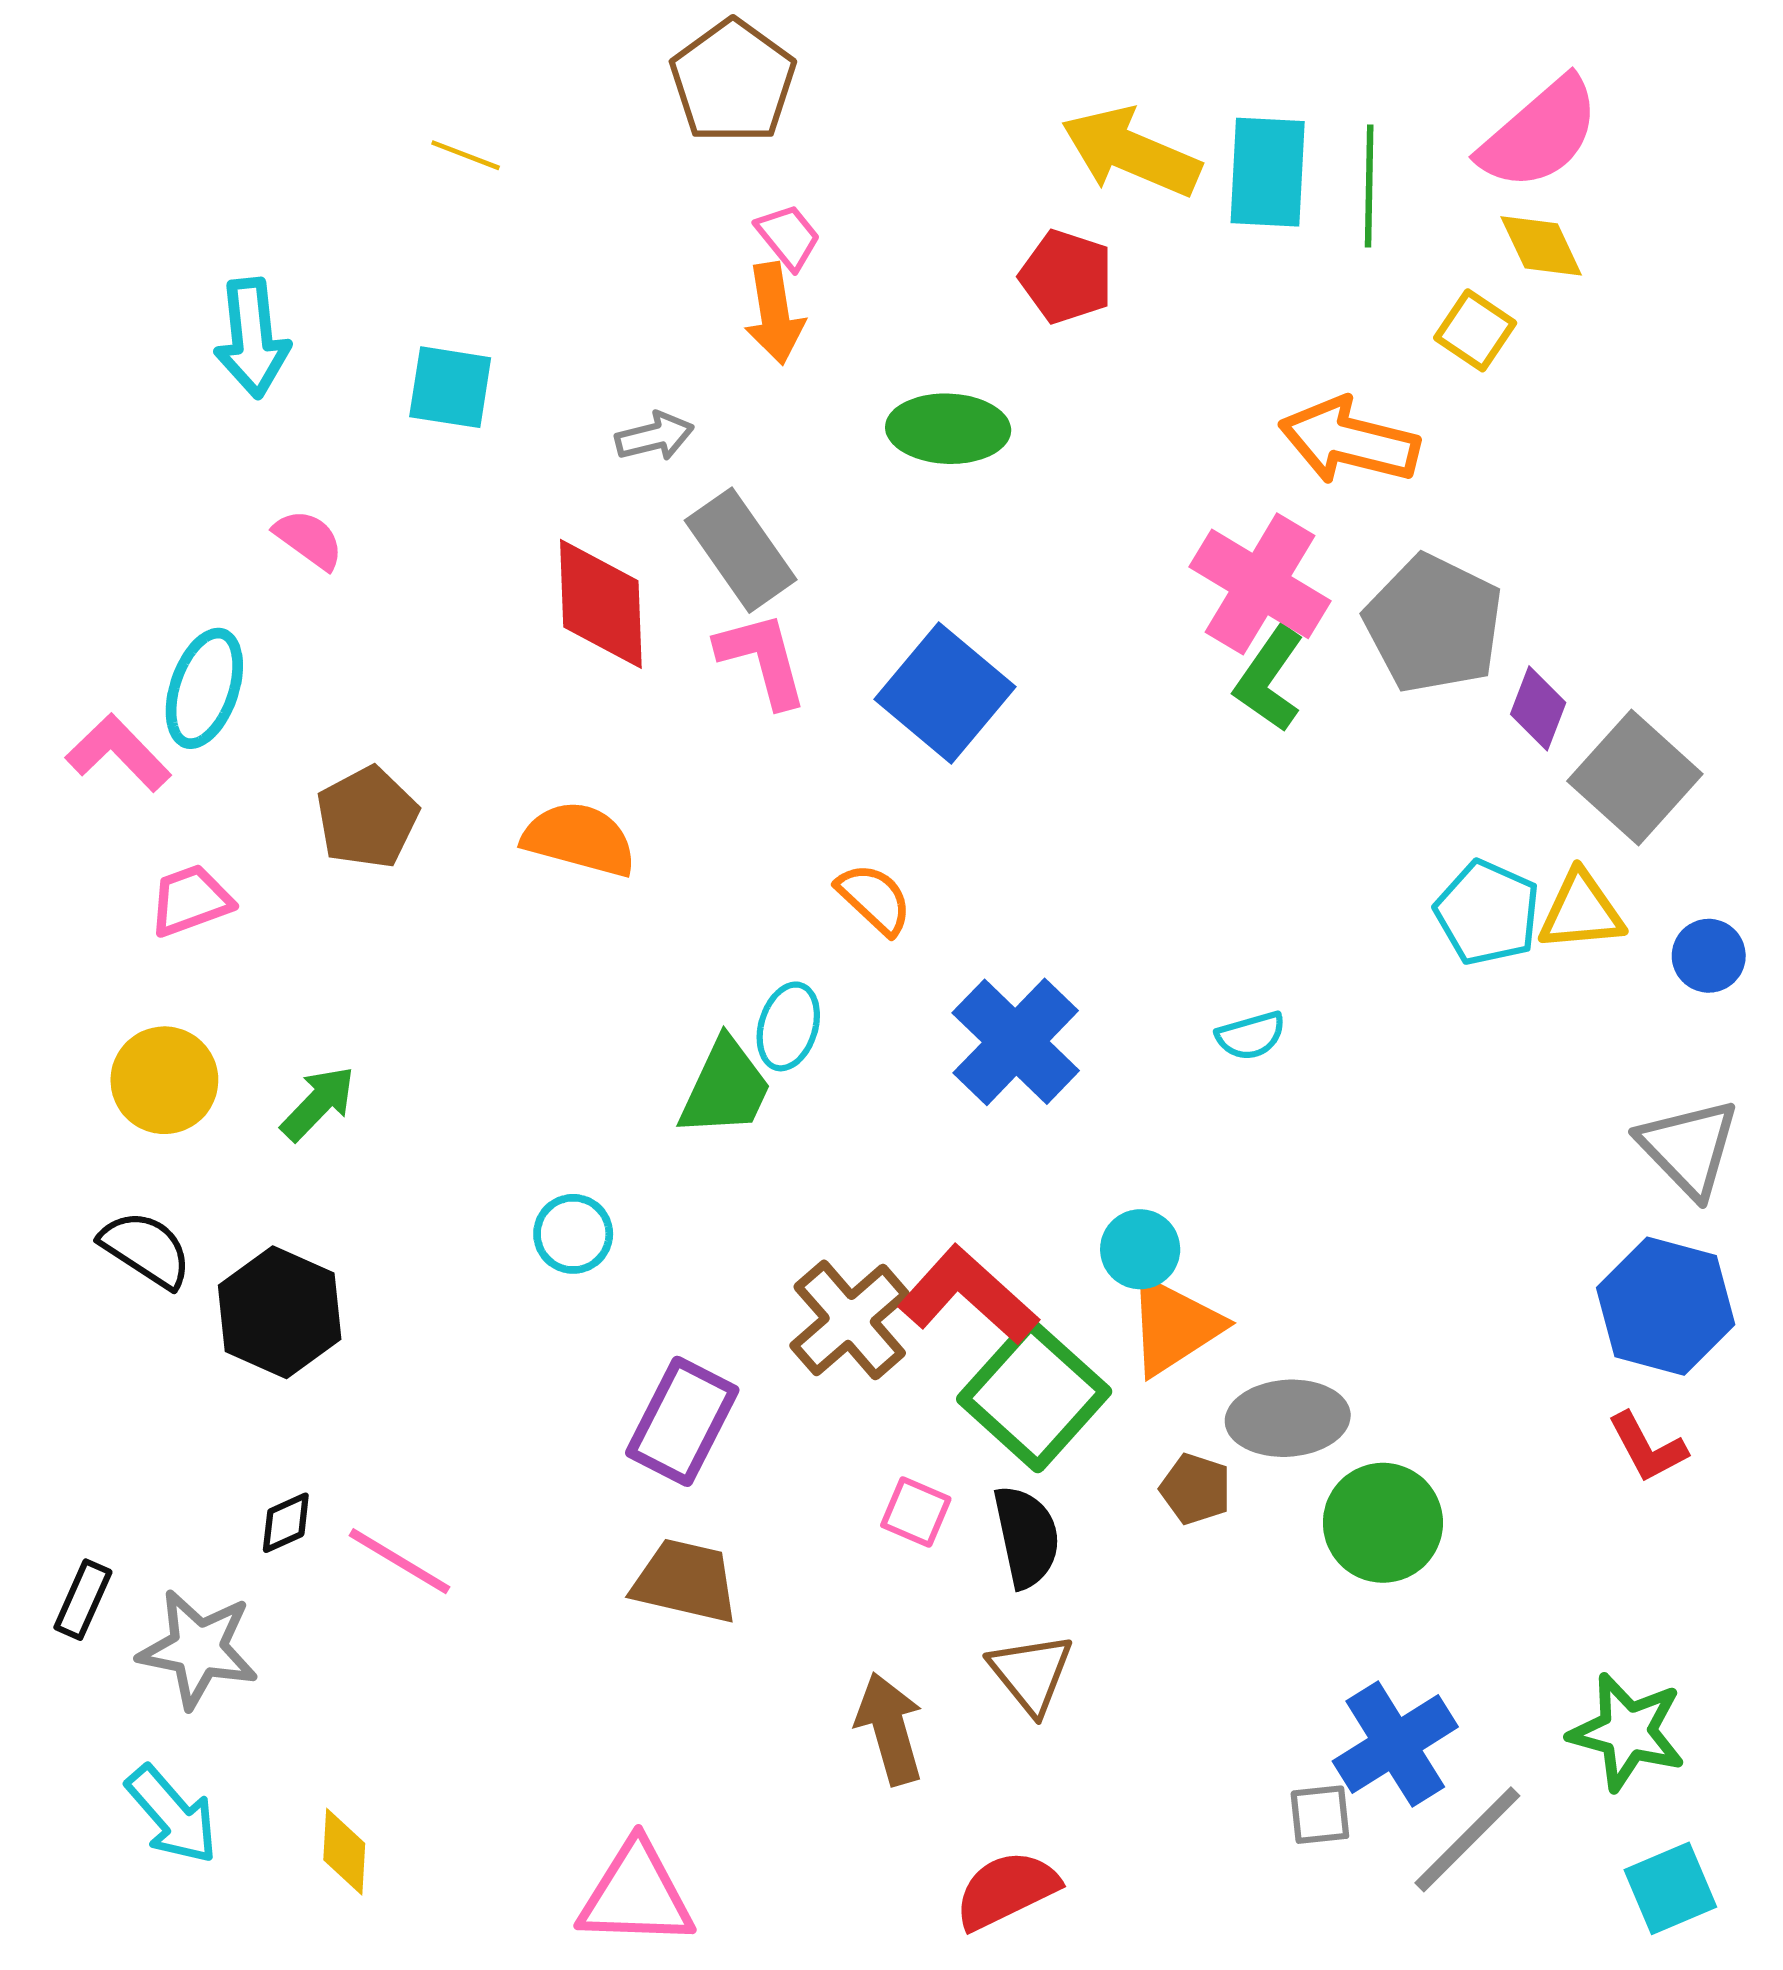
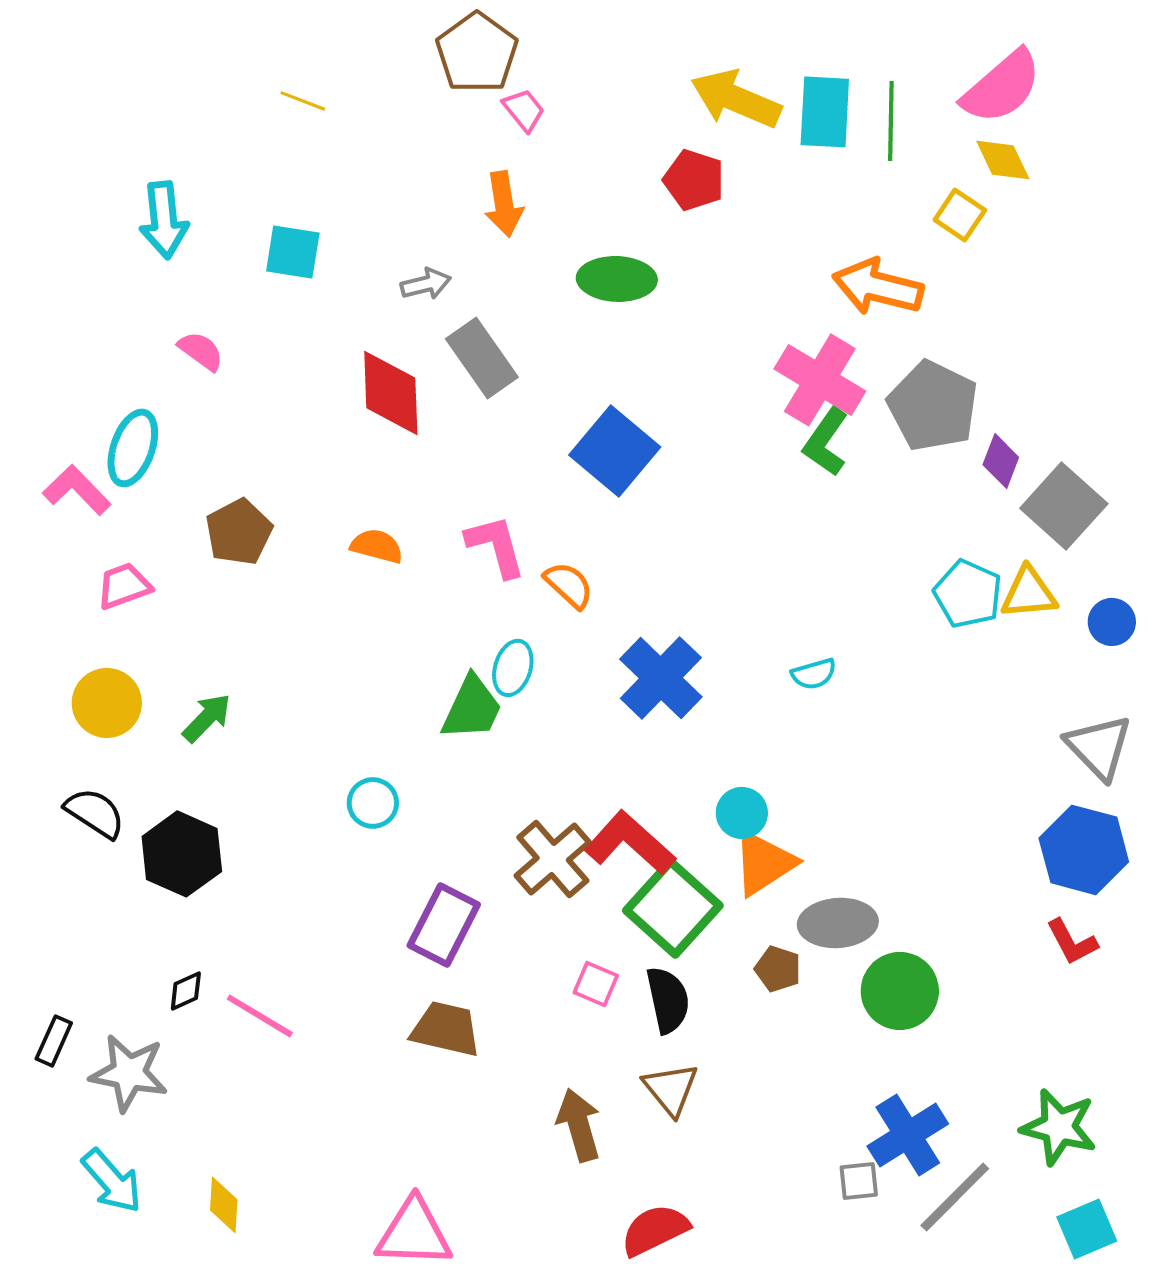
pink trapezoid: (788, 237) -> (524, 110), moved
pink L-shape: (762, 659) -> (496, 546), moved
orange semicircle: (579, 839) -> (377, 546), size x0.7

